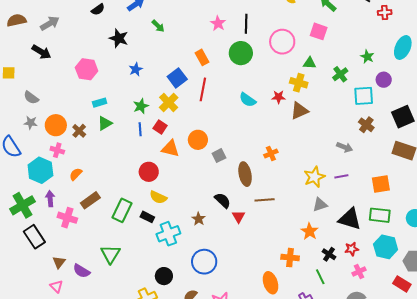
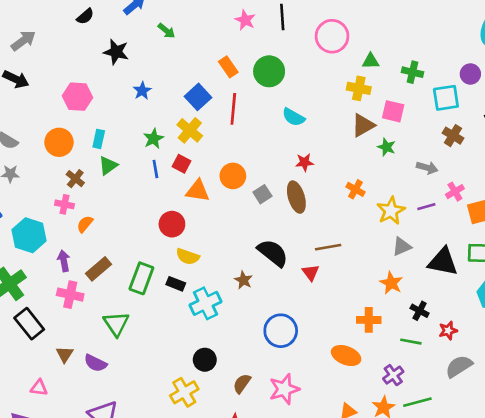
pink square: (319, 31) -> (393, 111), moved
green circle: (241, 53) -> (269, 71), moved
green star: (367, 57) -> (386, 147), moved
green cross: (340, 74) -> (413, 72), turned -35
red star: (279, 97) -> (304, 162), moved
cyan rectangle: (100, 103) -> (99, 139), turned -56
orange circle: (56, 125) -> (59, 142), moved
pink cross: (57, 150) -> (64, 204), moved
orange cross: (271, 153) -> (355, 189), moved, turned -32
orange semicircle: (76, 174) -> (85, 224), moved
brown ellipse: (245, 174) -> (296, 197), moved
purple arrow: (50, 199) -> (64, 261), moved
black semicircle: (223, 200) -> (273, 253), size x1.4
red triangle: (239, 217) -> (311, 273), moved
red star: (352, 249) -> (448, 331), moved
green triangle: (111, 254) -> (116, 324), moved
blue circle: (204, 262) -> (281, 331), moved
pink cross: (359, 271) -> (455, 192), moved
green line: (320, 277) -> (411, 342), turned -49
orange ellipse: (271, 283) -> (346, 356), turned -45
pink triangle: (56, 286) -> (39, 388), moved, turned -32

